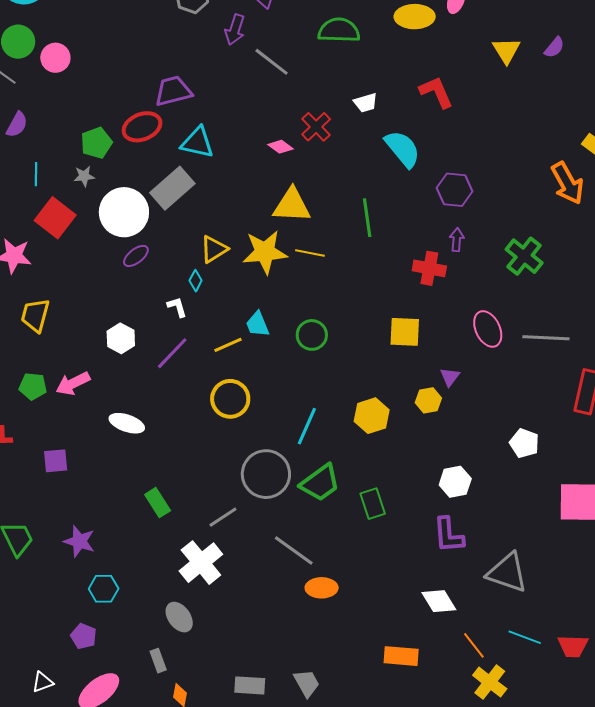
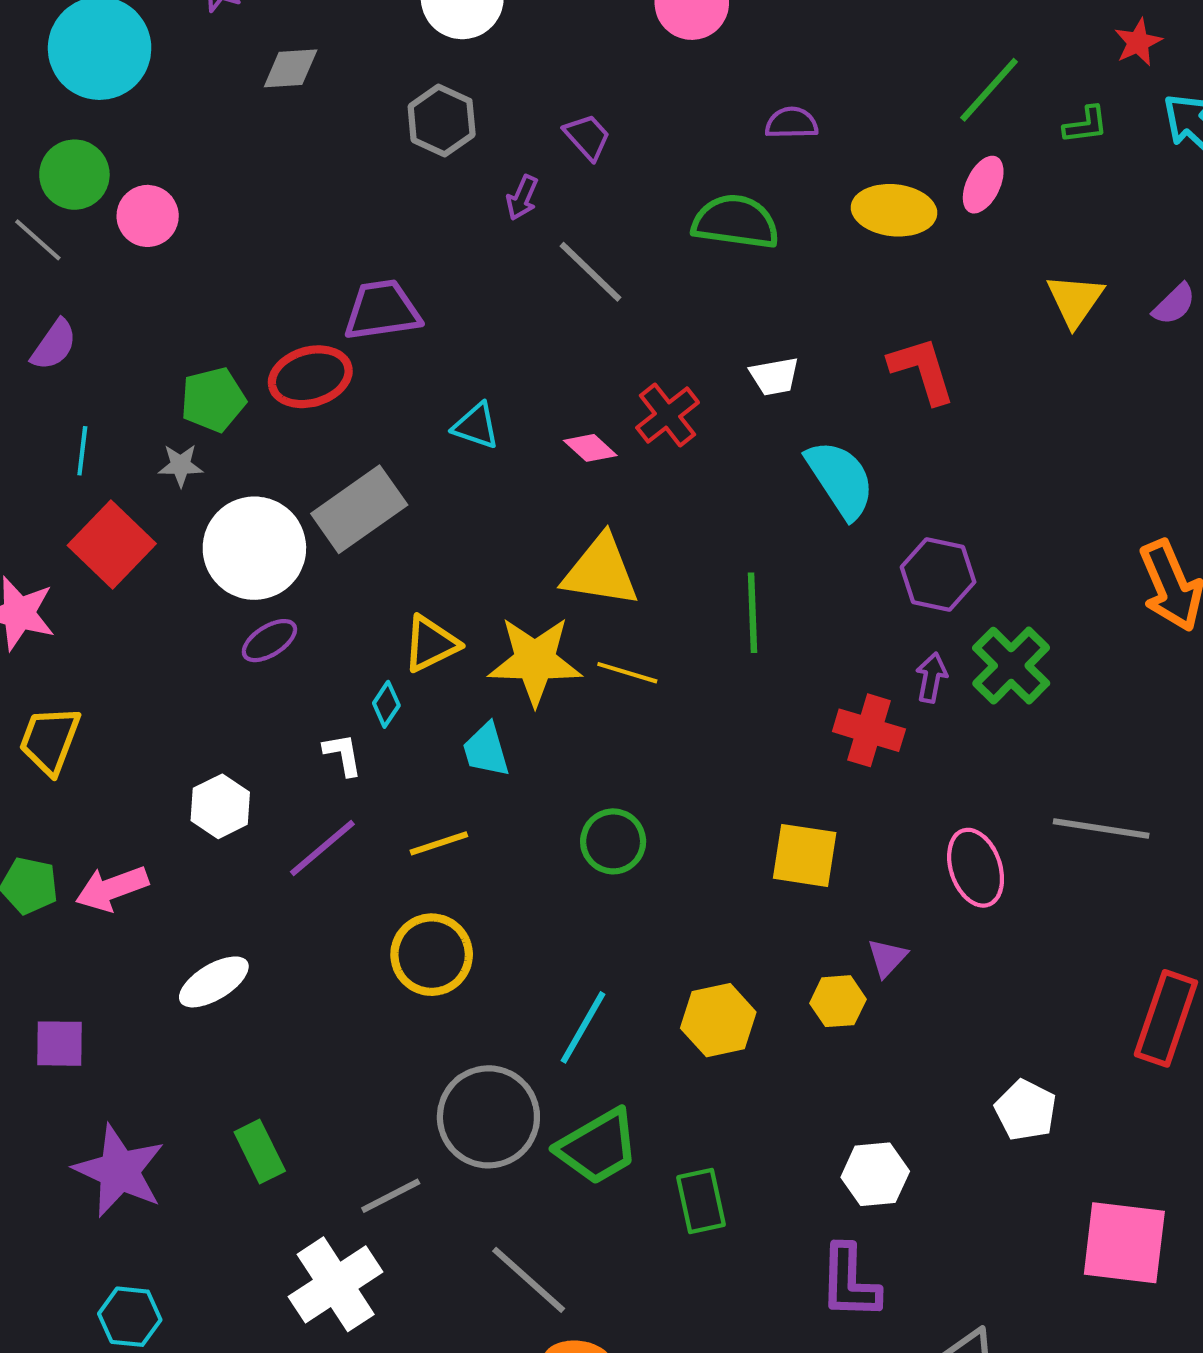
purple arrow: (235, 30) -> (522, 198), size x0.7
cyan triangle: (197, 143) -> (476, 426), moved, size x0.7
green cross: (524, 256) -> (1011, 666), moved
cyan trapezoid: (258, 324) -> (486, 750), moved
gray line: (546, 338) -> (1101, 829), moved
white ellipse: (127, 423) -> (214, 982), turned -56
purple star: (79, 541) -> (119, 1171), moved, size x1.4

